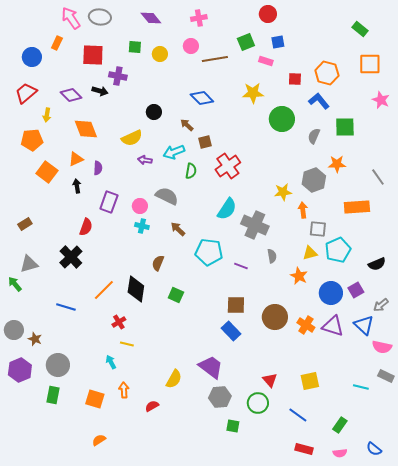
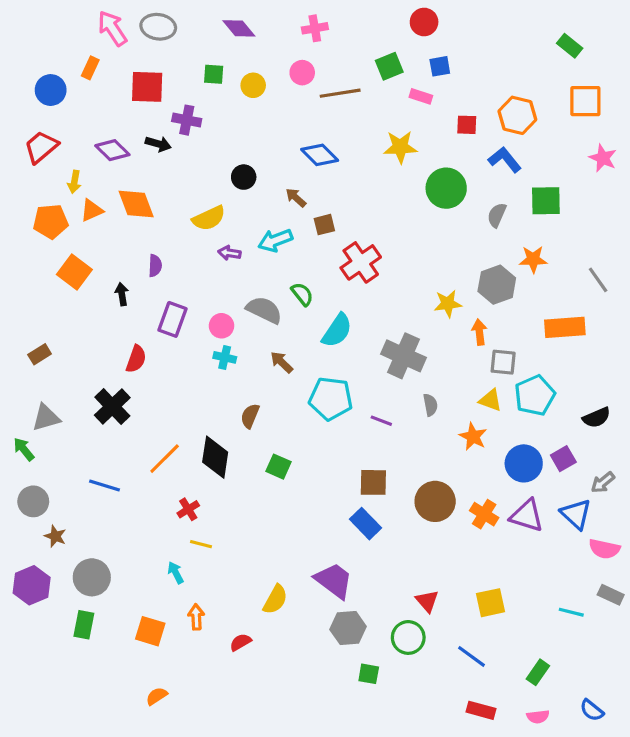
orange triangle: (76, 159) -> (92, 210), moved
green semicircle: (191, 171) -> (302, 294), moved, turned -49
cyan semicircle: (227, 209) -> (337, 331), moved
yellow triangle: (310, 253) -> (490, 400), turned 35
gray circle: (14, 330) -> (33, 501), moved

